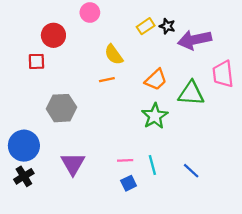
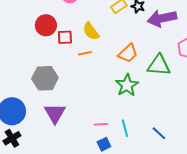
red circle: (53, 35) -> (46, 25), moved
red square: (36, 61) -> (65, 37), moved
purple triangle: (73, 164) -> (55, 113), moved

